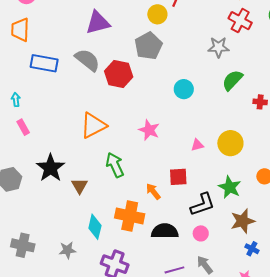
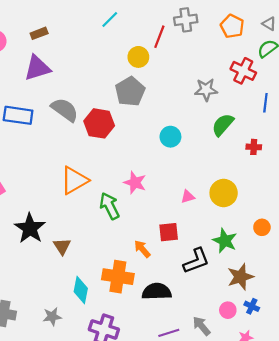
red cross: (240, 21) -> (243, 71), moved
purple triangle: (98, 23) -> (37, 68), moved
green arrow: (115, 165) -> (109, 206), moved
pink circle: (201, 233) -> (228, 310), moved

